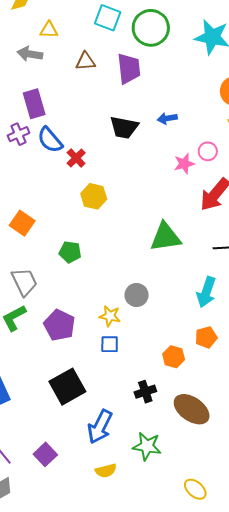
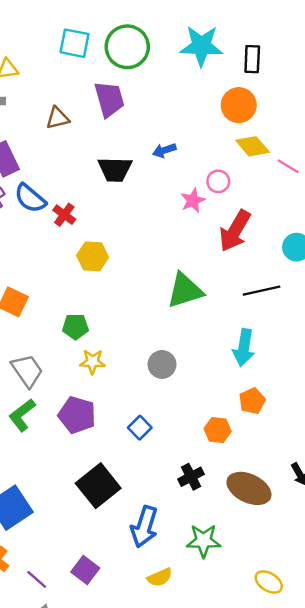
brown triangle: (85, 61) -> (58, 118), moved
yellow star: (110, 316) -> (93, 362), moved
blue square: (110, 344) -> (140, 428), turned -36

